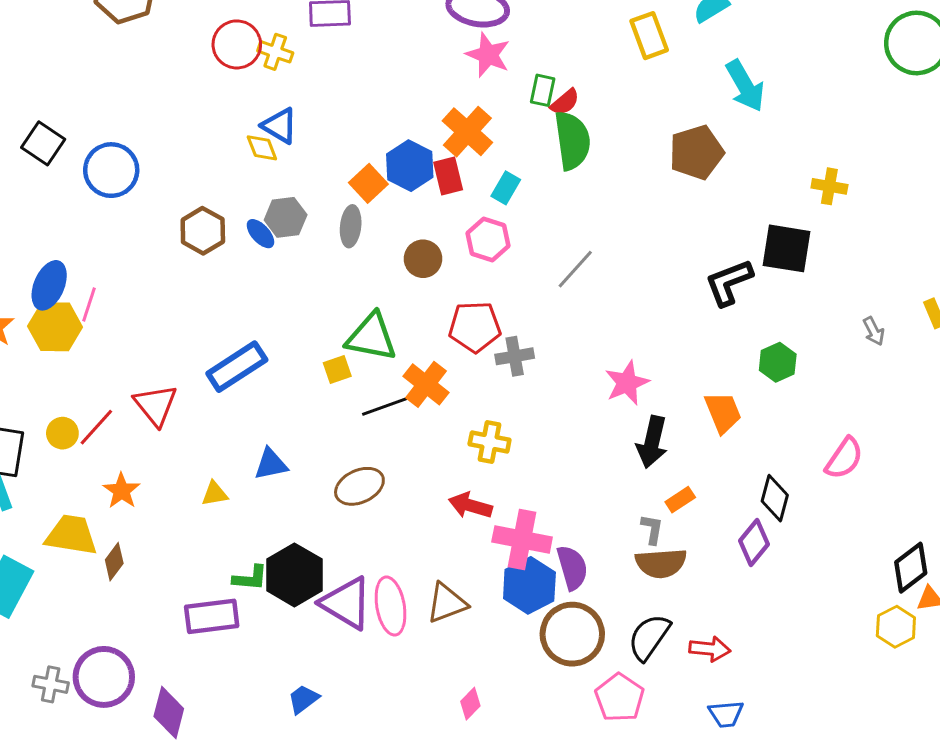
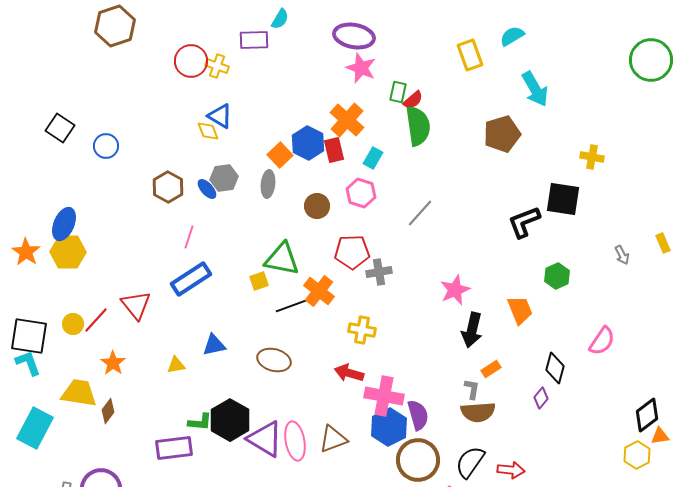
blue circle: (111, 170) -> (106, 146), size x0.7
pink line: (89, 305) -> (189, 237), moved
brown ellipse: (359, 486) -> (274, 360), turned 40
purple diamond: (754, 542) -> (541, 398), size x0.7

